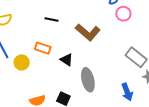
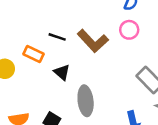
pink circle: (123, 14) -> (129, 30), moved
black line: (51, 20) -> (57, 37), moved

